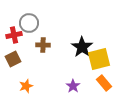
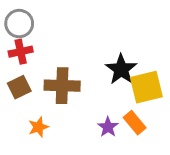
gray circle: (29, 23) -> (19, 24), moved
brown cross: (43, 45) -> (62, 86), moved, size x1.6
orange rectangle: (104, 83) -> (135, 123), moved

